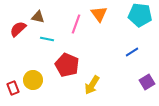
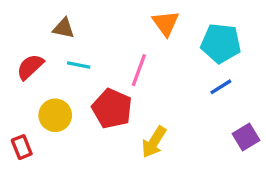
cyan pentagon: (140, 15) -> (221, 43), moved
pink line: (76, 24) -> (139, 70), moved
red semicircle: (18, 29) -> (30, 67), moved
yellow circle: (33, 80) -> (55, 115), moved

